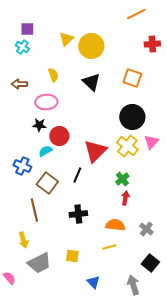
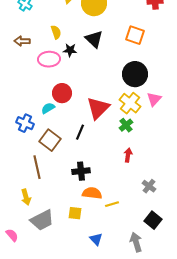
black star: (39, 125) -> (70, 50), moved
green cross: (122, 179) -> (126, 125), moved
orange semicircle: (115, 225) -> (92, 193), moved

